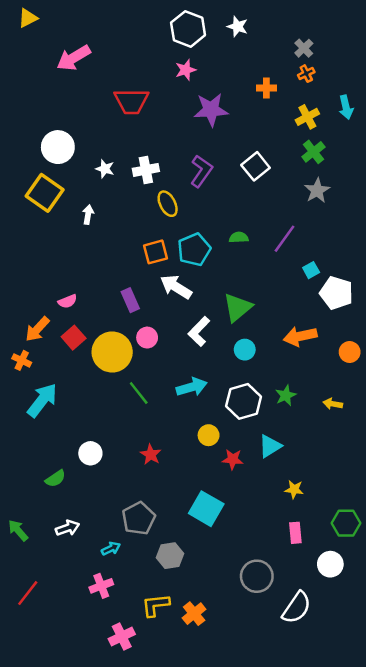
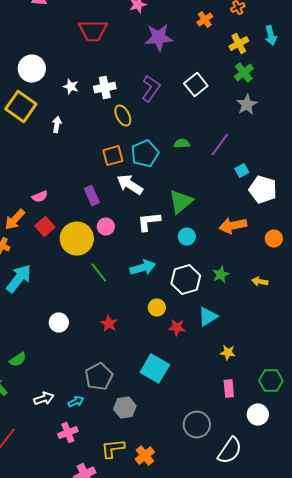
orange cross: (266, 88) -> (205, 20), turned -35
white L-shape: (199, 332) -> (149, 222), turned 40
green semicircle: (55, 479) -> (18, 360), moved
white arrow: (68, 528) -> (44, 399), moved

